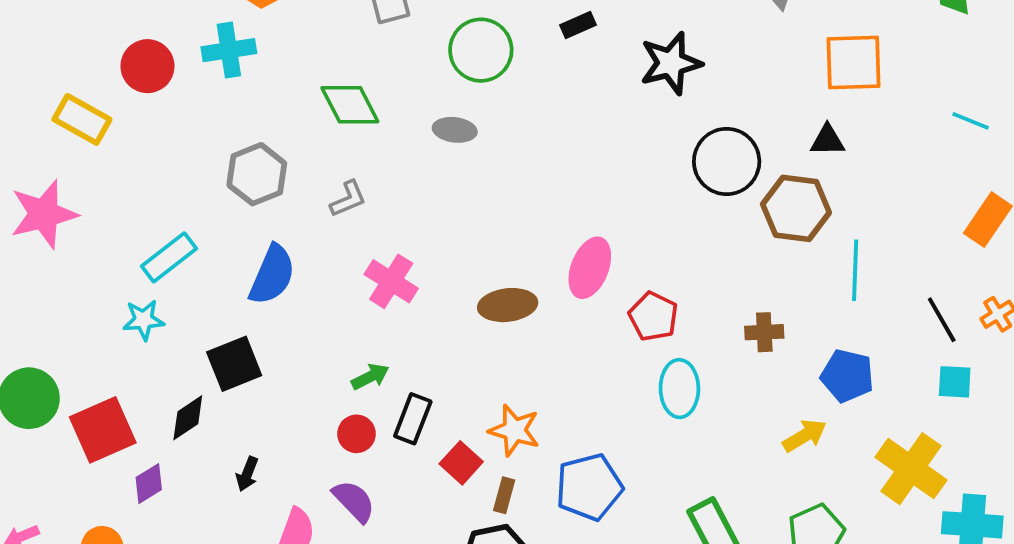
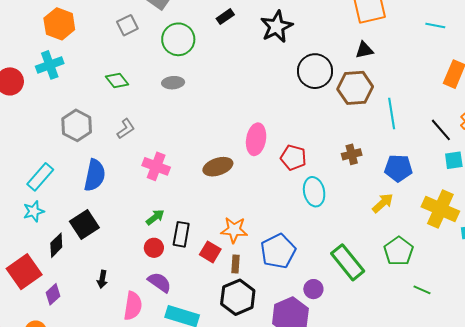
green diamond: (350, 105) -> (117, 81), size x0.7
black diamond: (188, 418) -> (56, 245), moved

